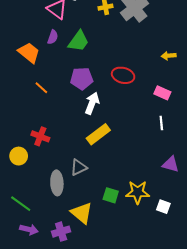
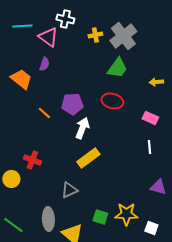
green trapezoid: (79, 41) -> (117, 68), moved
orange line: (41, 88) -> (44, 113), moved
gray ellipse: (57, 183) -> (48, 219), moved

